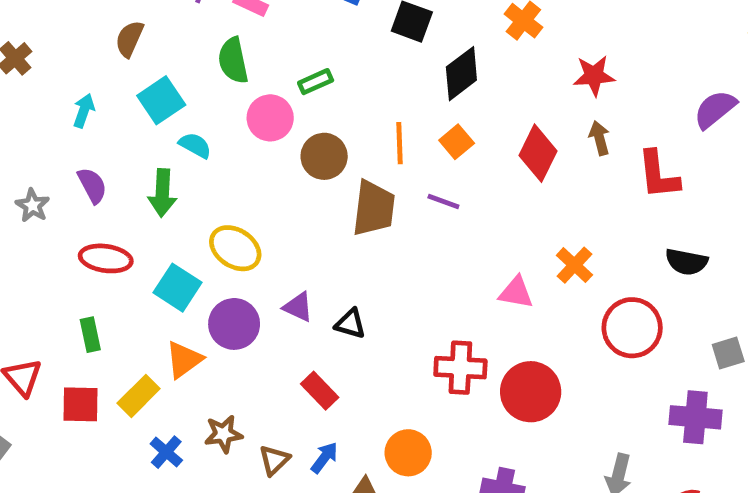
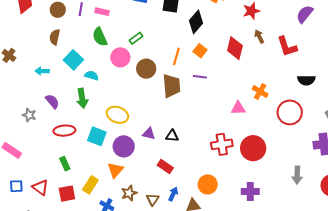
cyan arrow: (84, 111) -> (42, 71), turned -96
orange line: (399, 143) -> (176, 56), turned 30
orange triangle: (184, 360) -> (115, 170), moved

